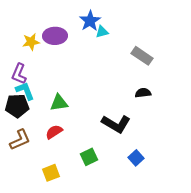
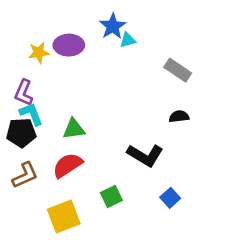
red semicircle: (54, 132) -> (68, 165), size x1.4
yellow square: (51, 173) -> (64, 217), size x1.5

